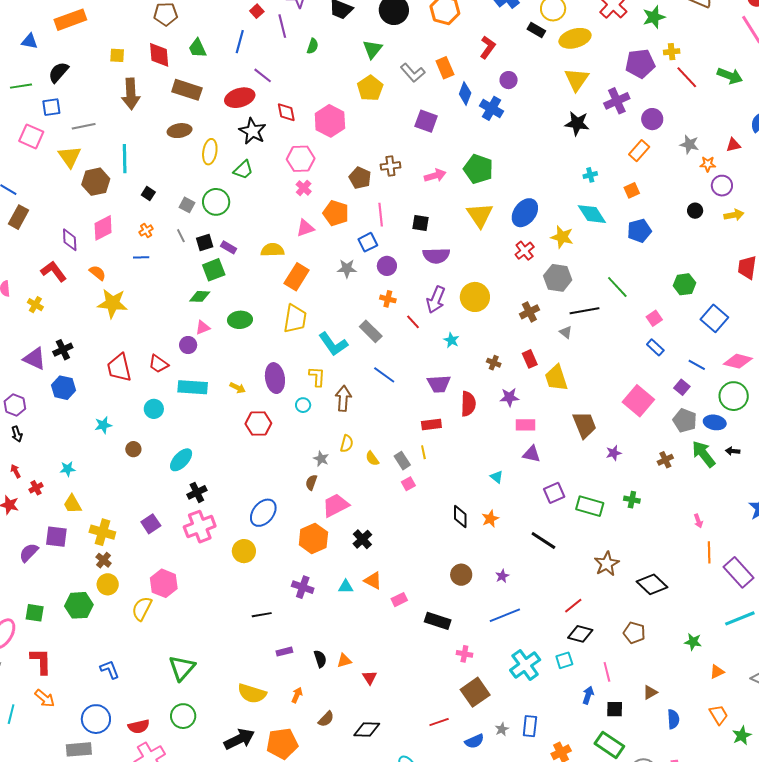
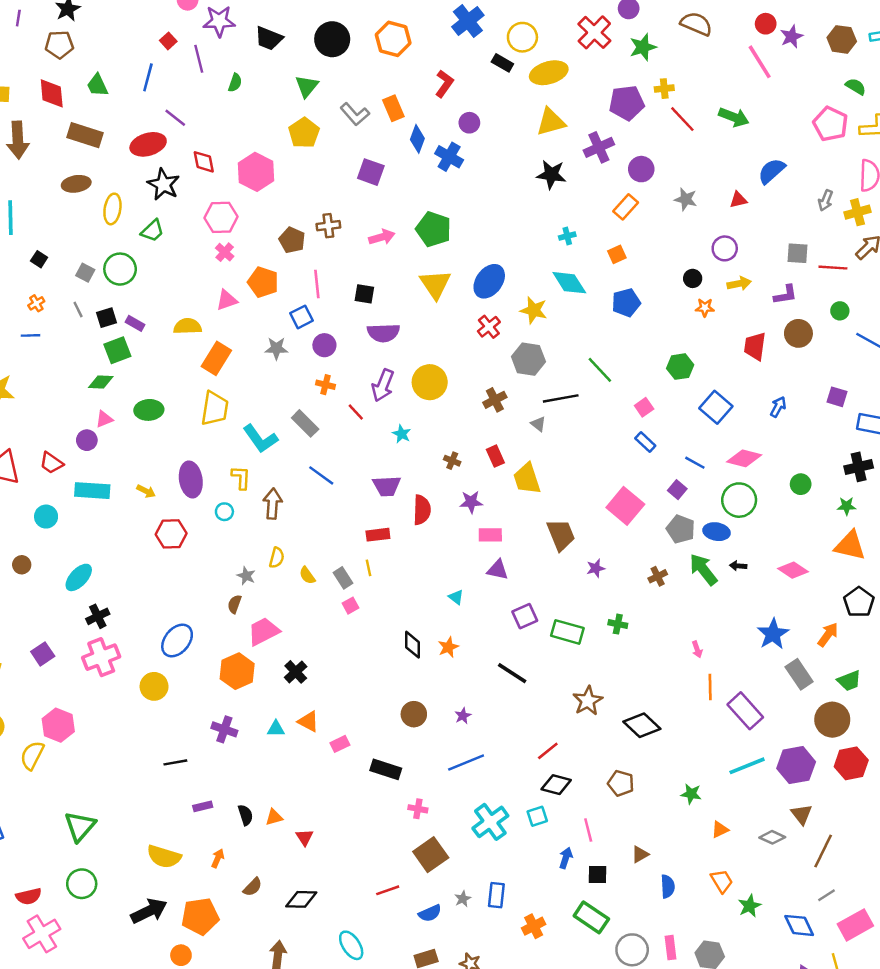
yellow triangle: (577, 79) -> (551, 122), turned 40
orange star: (708, 164) -> (705, 308), moved

